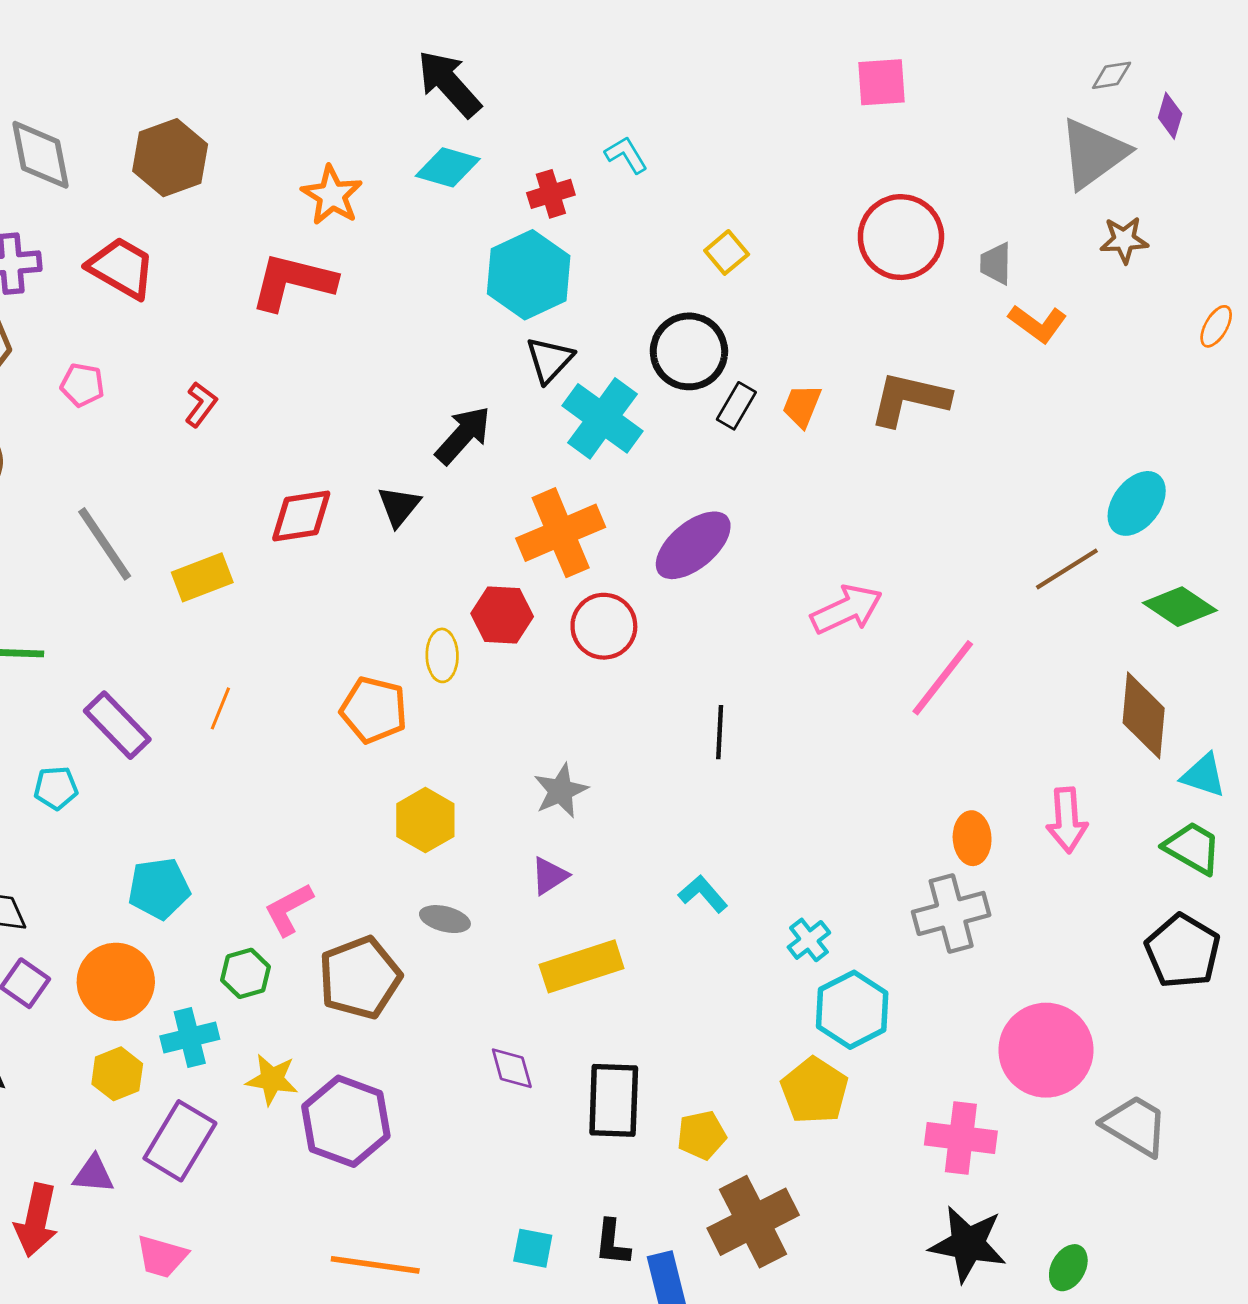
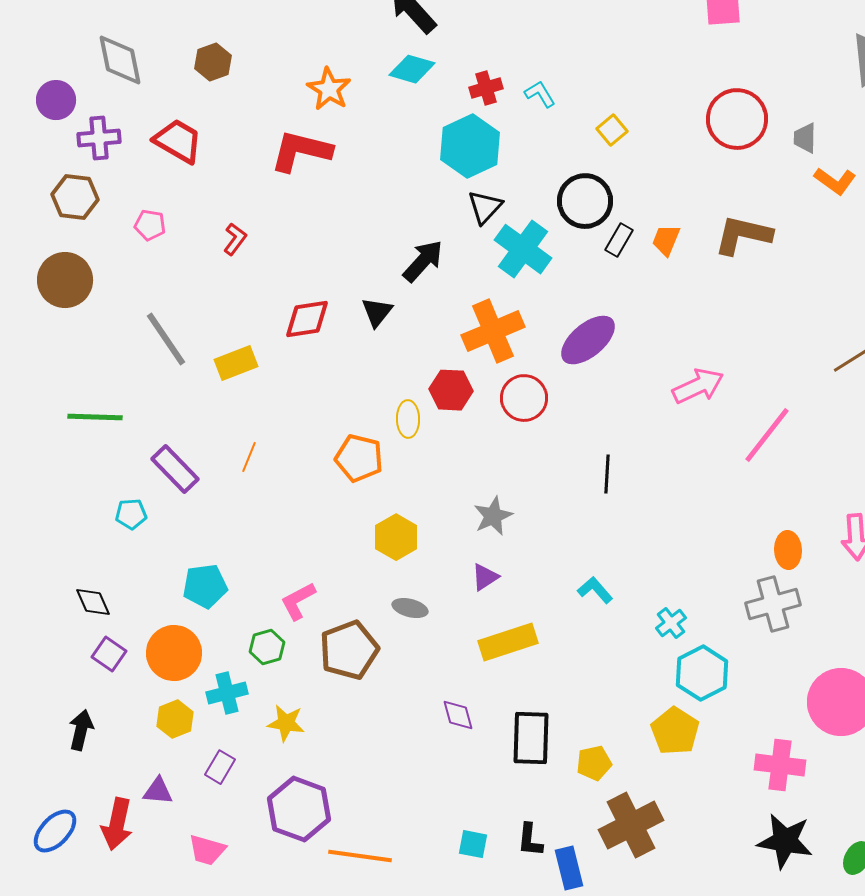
cyan L-shape: (626, 155) -> (540, 94), moved
brown hexagon: (170, 158) -> (213, 62), size x0.7
purple hexagon: (346, 1121) -> (299, 809), moved
purple rectangle: (180, 1141) -> (220, 767), size x0.6

